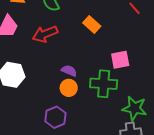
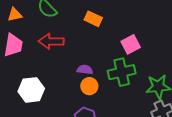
red arrow: (45, 34) -> (51, 41), turned 40

